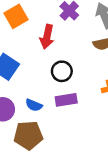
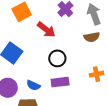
red arrow: (47, 37) -> (46, 30), turned -66

